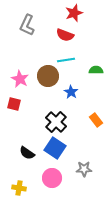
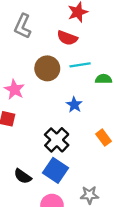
cyan line: (66, 60) -> (80, 65), moved
brown circle: (48, 76) -> (47, 68), moved

